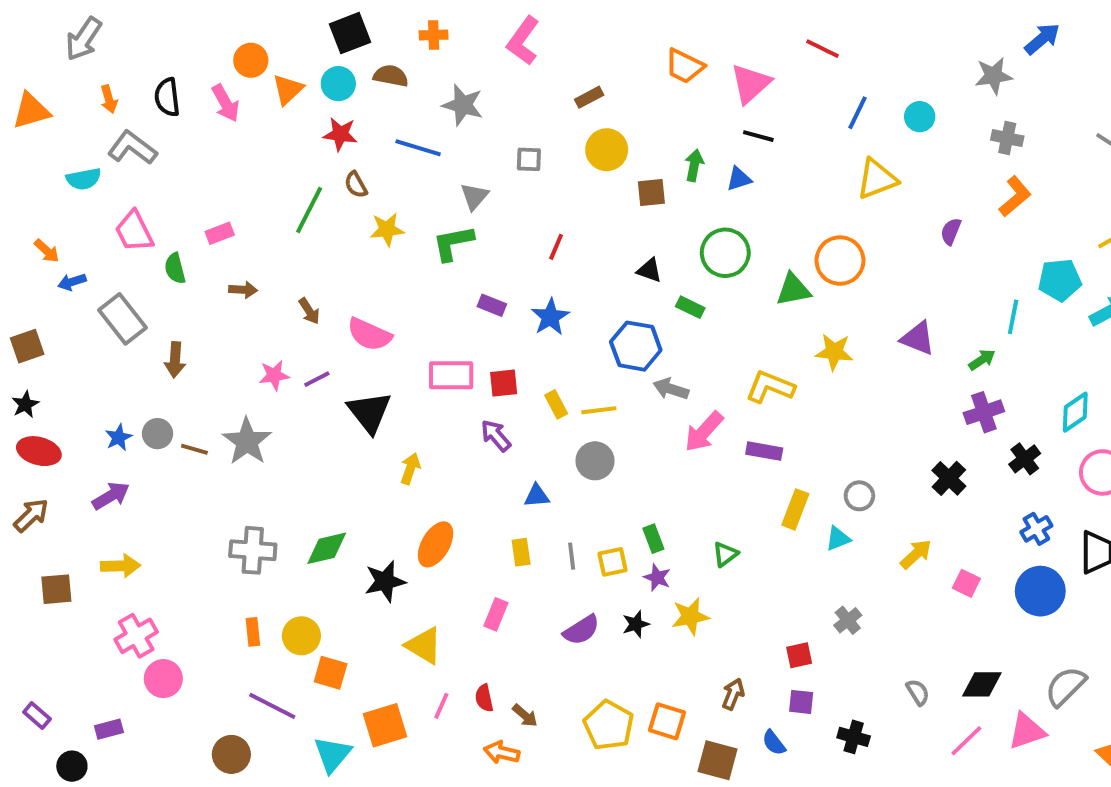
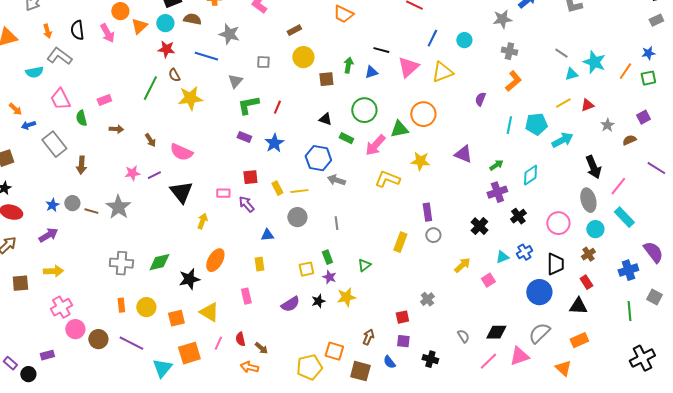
pink triangle: (751, 84) -> (408, 67), moved
yellow star: (387, 229) -> (190, 98), size x1.4
green L-shape: (453, 243) -> (248, 105), moved
cyan line: (1013, 317) -> (509, 125), moved
pink rectangle: (451, 375) -> (223, 193), moved, size x0.6
cyan diamond: (1075, 412) -> (530, 175), moved
pink arrow: (704, 432) -> (375, 145), moved
purple rectangle: (764, 451) -> (427, 212), moved, turned 72
cyan triangle: (838, 539) -> (502, 257), moved
gray line: (572, 556) -> (336, 223), moved
pink square: (966, 583) -> (488, 280), turned 32
blue circle: (1040, 591) -> (539, 292), moved
pink rectangle: (496, 614) -> (246, 296), turned -35
orange square: (331, 673) -> (176, 318), moved, turned -30
purple rectangle: (37, 716) -> (10, 363), moved
yellow pentagon: (609, 725) -> (309, 367), moved, turned 30
brown circle: (231, 754) -> (98, 339), moved

